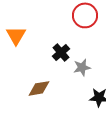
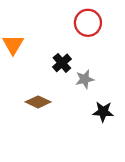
brown diamond: (39, 88) -> (38, 102), turned 35

